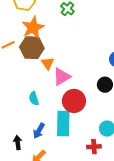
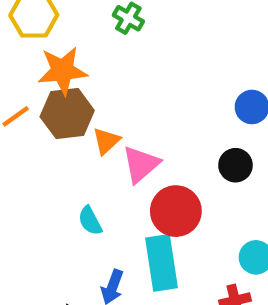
orange star: (33, 28) -> (62, 71), turned 30
orange triangle: (48, 63) -> (106, 141), turned 32

